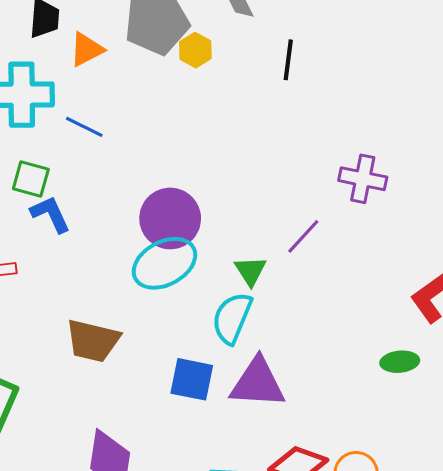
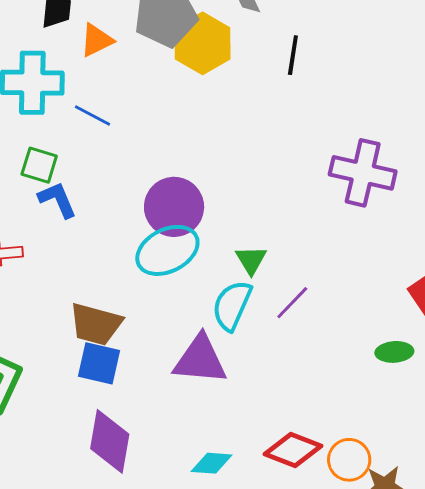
yellow hexagon: (195, 50) -> (203, 43), size x1.8
purple cross: (363, 179) -> (363, 173), size x1.4
purple line: (303, 236) -> (292, 303), moved
blue square: (192, 379) -> (99, 363), moved
purple triangle: (258, 383) -> (200, 360), moved

